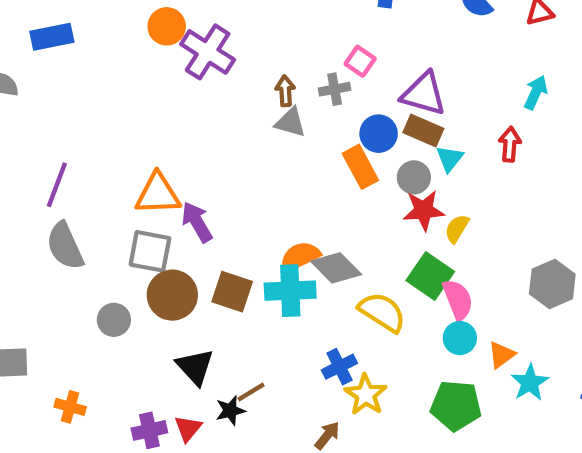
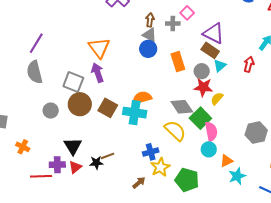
blue circle: (379, 134) -> (148, 49), moved
orange triangle: (158, 194) -> (99, 48), moved, turned 45
gray diamond: (336, 268) -> (182, 107), moved
black triangle: (195, 367) -> (73, 146), moved
green pentagon: (456, 406) -> (187, 180), moved

